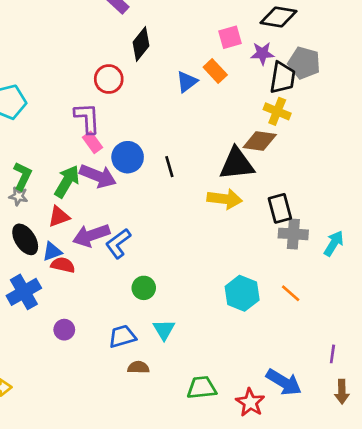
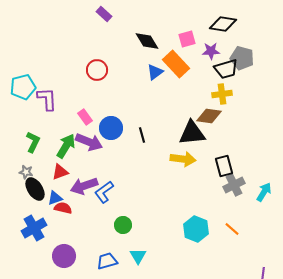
black diamond: (141, 44) -> (147, 41), moved, turned -70
orange rectangle: (215, 71) -> (176, 64), size x1.5
black trapezoid: (283, 78) -> (226, 69), turned 65
yellow cross: (277, 111) -> (222, 94), turned -30
purple L-shape: (87, 118) -> (47, 99), moved
gray star: (18, 196) -> (26, 172), moved
gray cross: (293, 234) -> (234, 185), turned -30
purple circle: (64, 330) -> (64, 256), size x1.5

